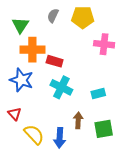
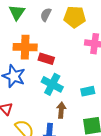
green triangle: (20, 25) -> (17, 12), moved
brown arrow: (78, 120) -> (61, 110), moved

